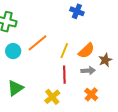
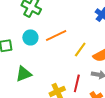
red line: (64, 75) -> (77, 83), moved

